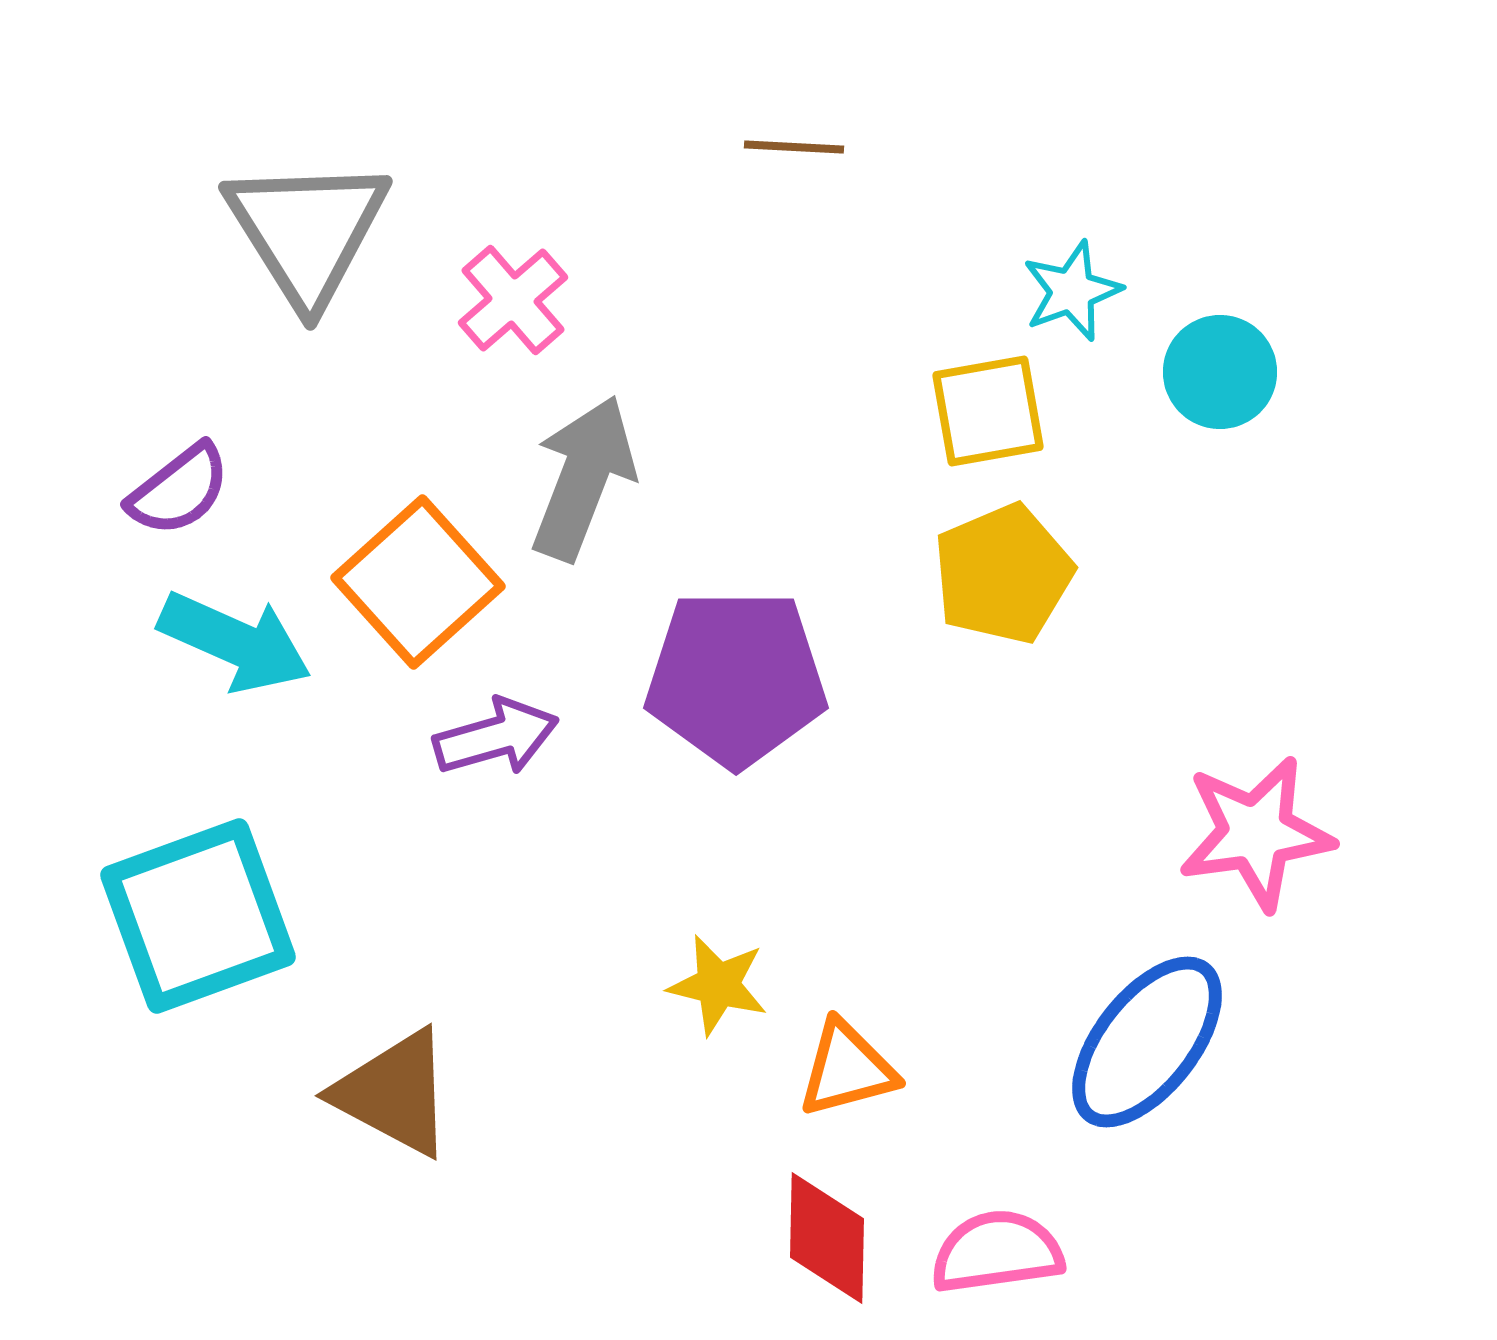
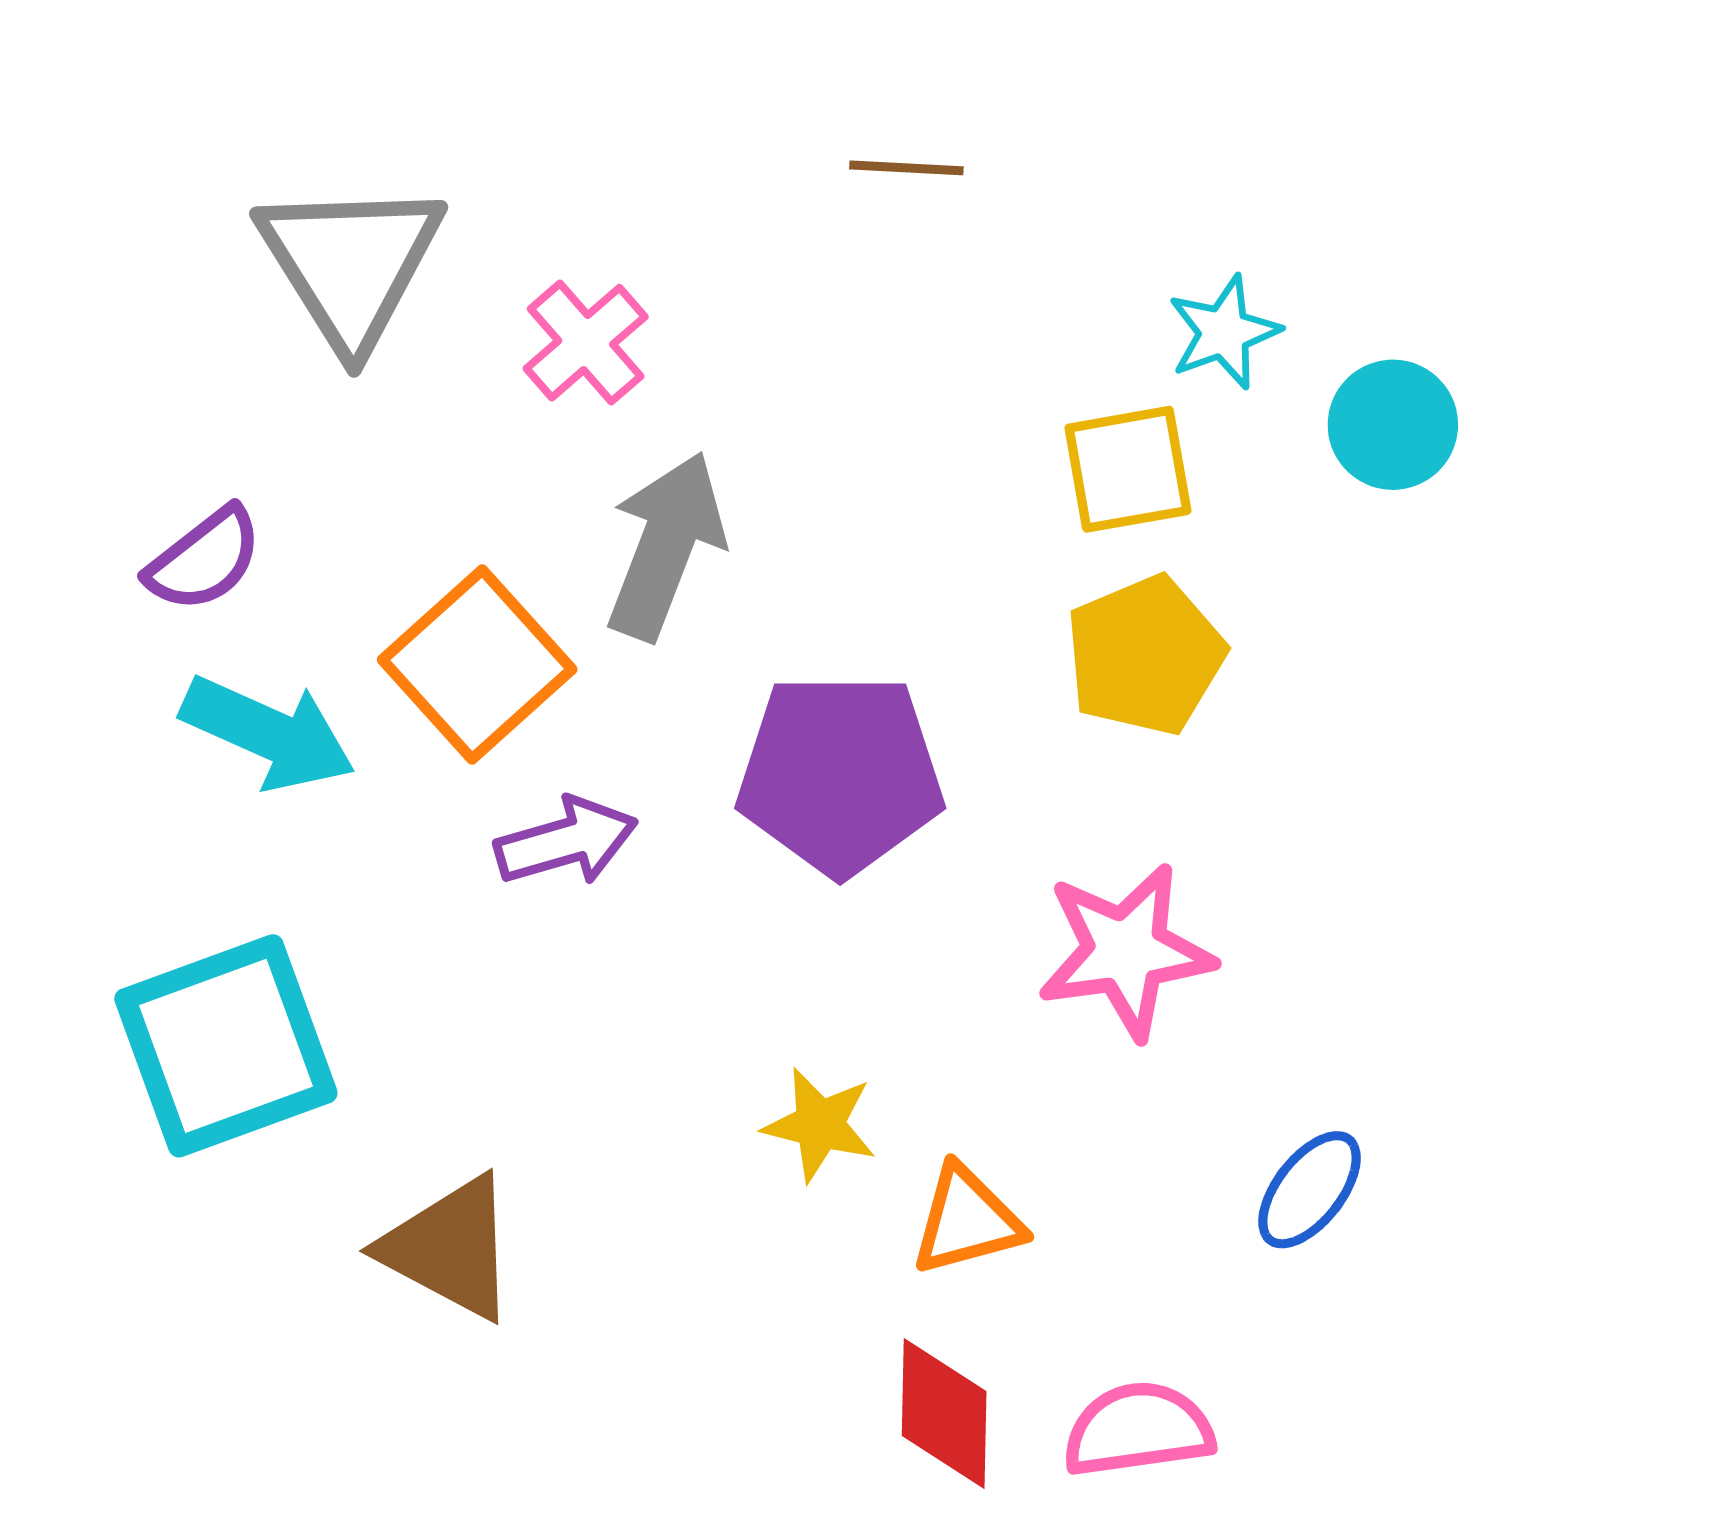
pink star: (1256, 833) -> (1126, 951), moved
blue ellipse: (1147, 1042) -> (1310, 1190), size x0.6

